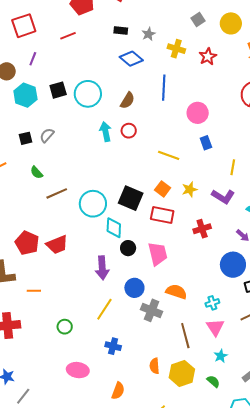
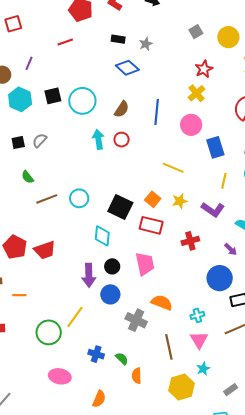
red square: (24, 26) -> (13, 24), moved, size x0.7
yellow cross: (176, 49) -> (196, 93), moved, turned 30
blue line: (164, 88) -> (157, 112), moved
blue rectangle: (206, 143) -> (215, 147), moved, size x1.5
yellow line: (169, 155) -> (173, 168), moved
cyan circle: (93, 204) -> (79, 198), moved, size x0.7
black circle: (128, 248) -> (112, 266), moved
blue circle: (134, 288) -> (110, 294), moved
yellow line: (104, 309) -> (75, 317), moved
green circle: (65, 327) -> (49, 332), size x1.6
yellow hexagon: (182, 373) -> (181, 387), moved
green semicircle: (213, 381) -> (122, 359), moved

